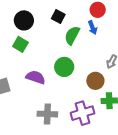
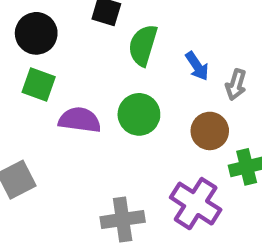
blue arrow: (93, 28) -> (197, 66), moved
purple semicircle: (36, 77) -> (80, 120), moved
purple cross: (82, 113) -> (196, 204), turned -30

